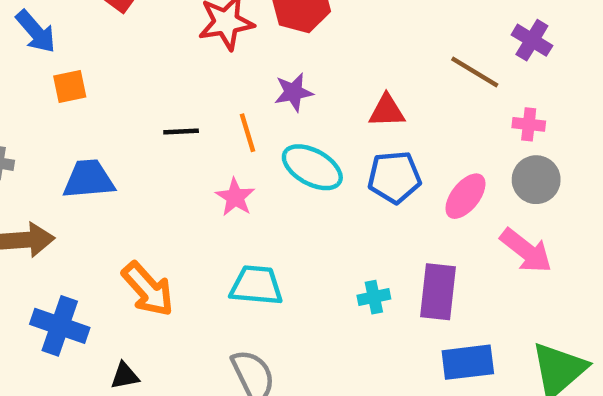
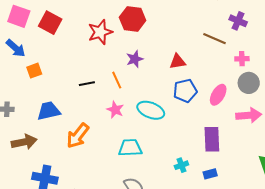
cyan ellipse: (312, 167) -> (151, 110), moved
pink arrow: (526, 251) -> (249, 115), turned -35
orange arrow: (148, 289) -> (78, 136), moved, turned 88
cyan cross: (374, 297) -> (181, 165), moved
blue rectangle: (468, 362) -> (210, 174), moved, size x0.6

